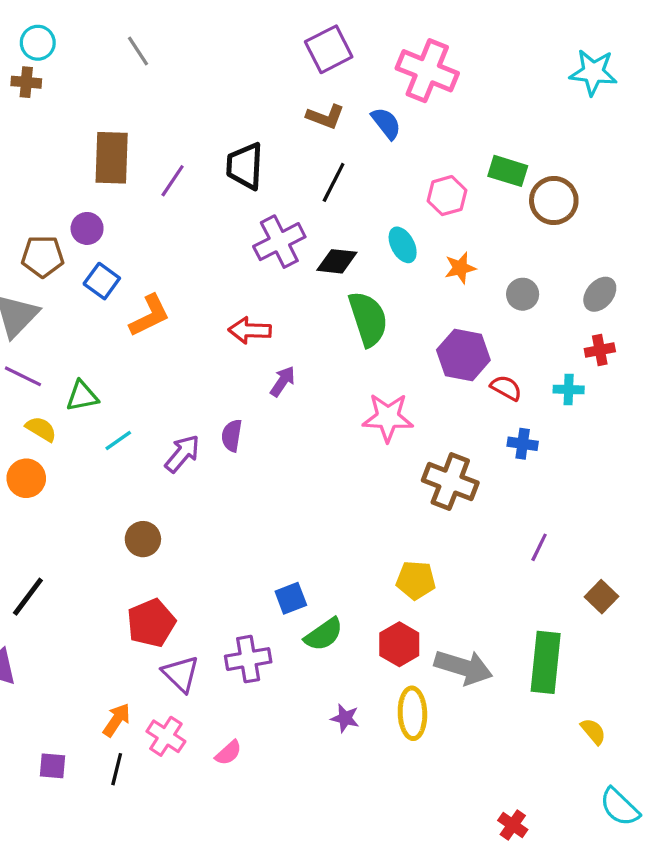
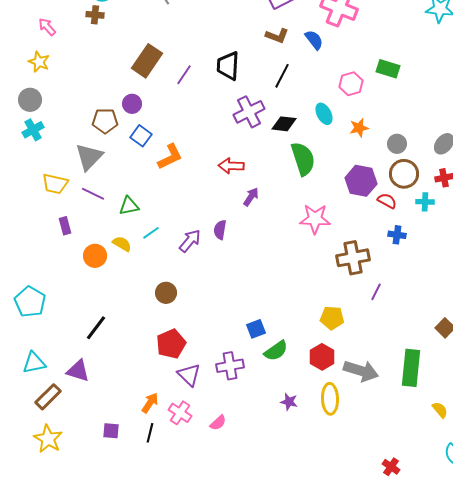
brown rectangle: (112, 158) -> (147, 61), turned 32
brown circle: (554, 201) -> (404, 174), moved
yellow semicircle: (41, 429) -> (122, 244), moved
brown cross: (450, 482) -> (353, 258), turned -32
purple line: (539, 547) -> (376, 292), moved

